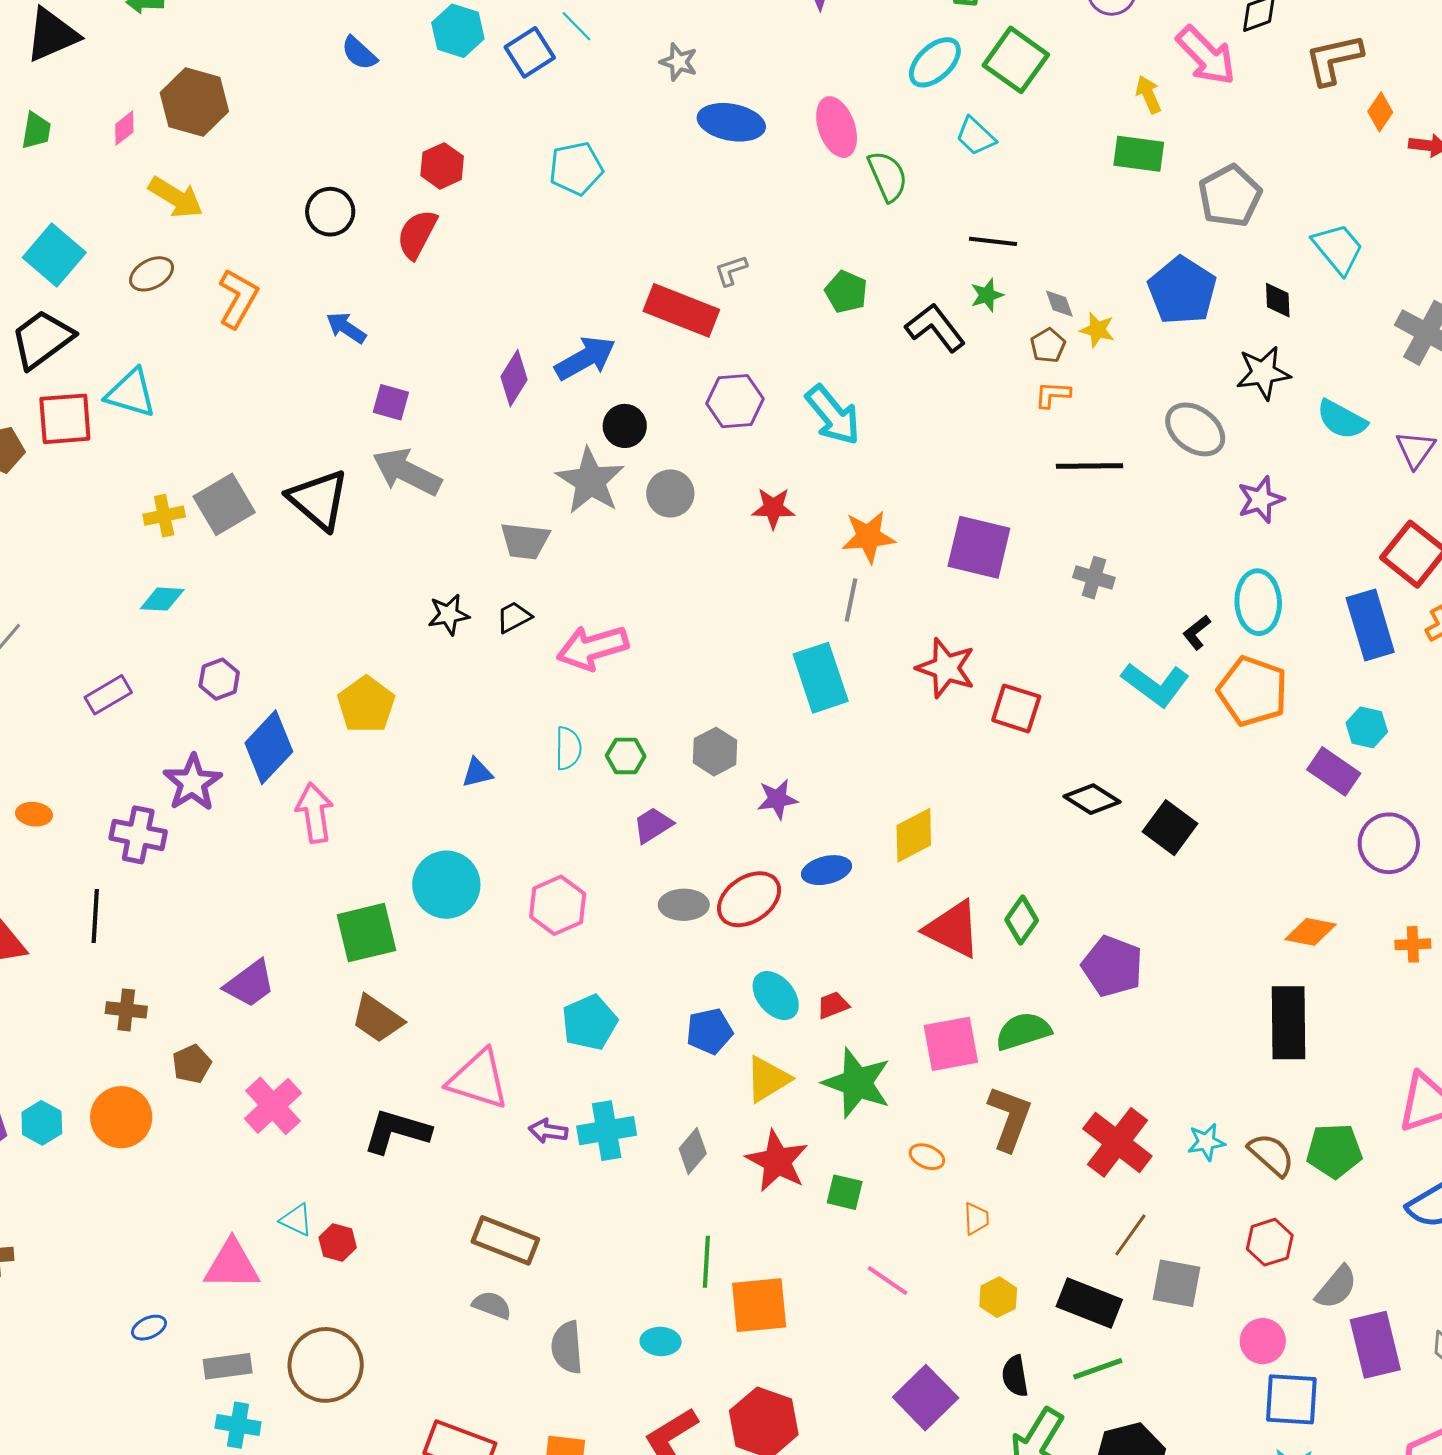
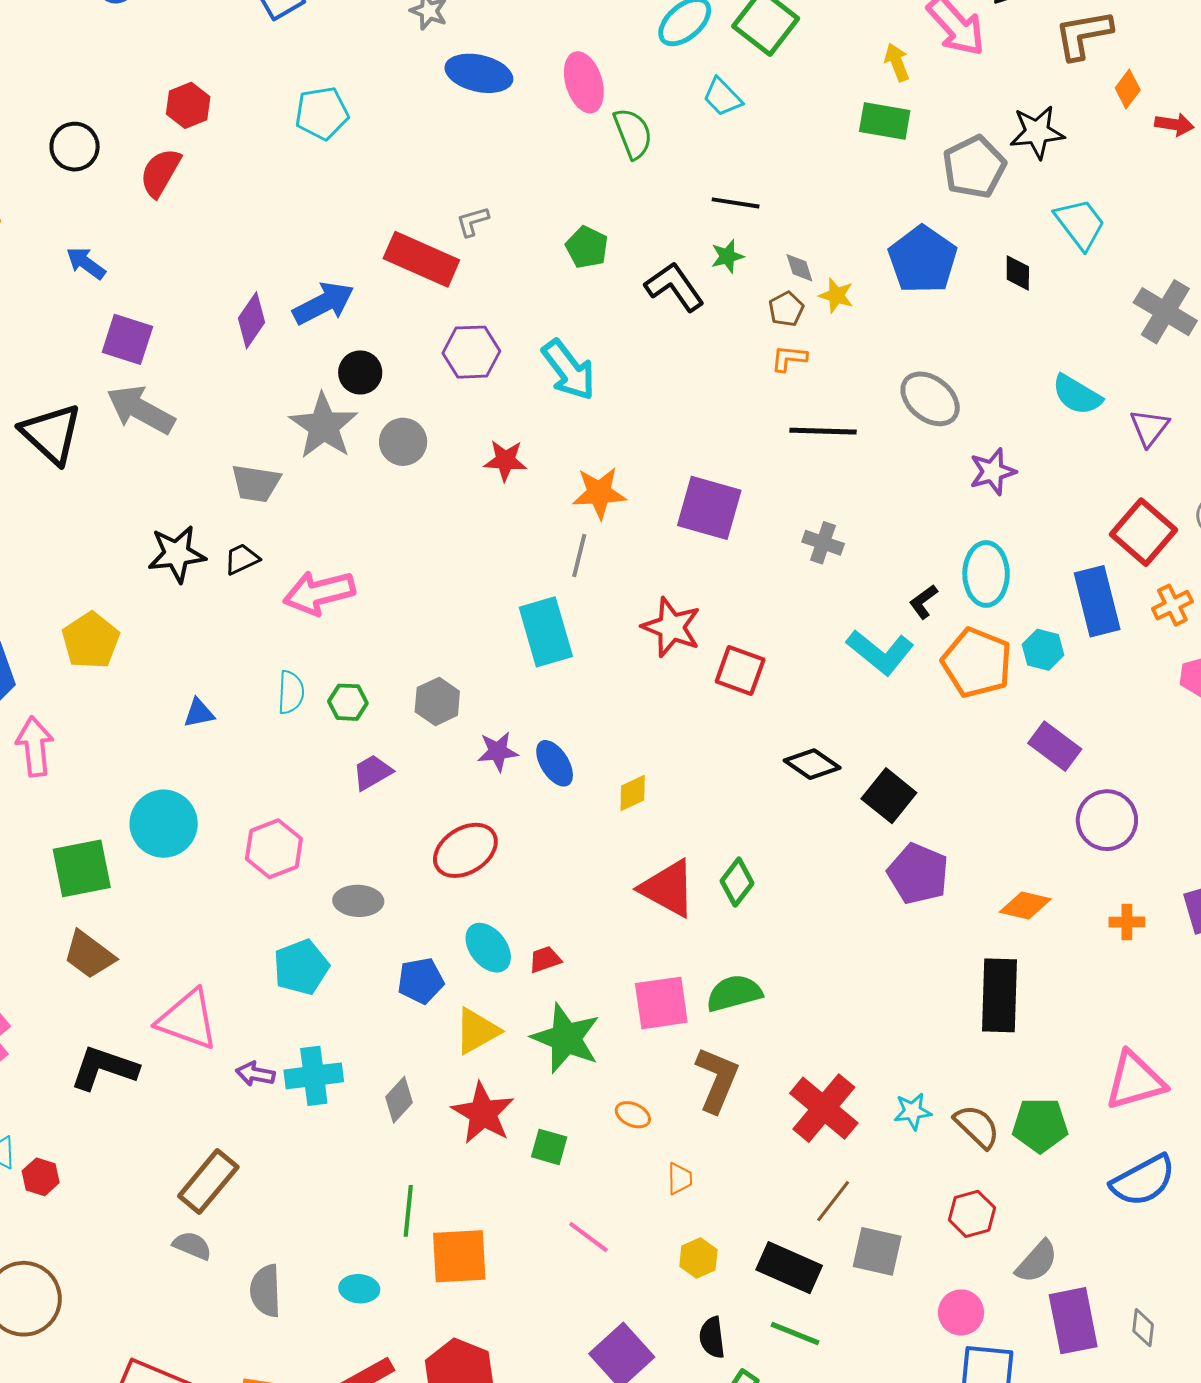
black star: (1263, 373) -> (1037, 132), moved
purple square: (391, 402) -> (127, 339), size x1.4
black star: (449, 615) -> (177, 554), size x1.4
cyan hexagon: (1367, 727) -> (1043, 650), moved
yellow diamond: (914, 835) -> (633, 793), size x0.7
blue ellipse: (826, 870) -> (555, 763), moved, turned 69
gray ellipse: (684, 905) -> (358, 901), moved
purple pentagon: (1112, 966) -> (918, 874), moved
brown rectangle: (505, 1240) -> (208, 1181), turned -74
green line: (1098, 1369) -> (795, 1334), turned 39

